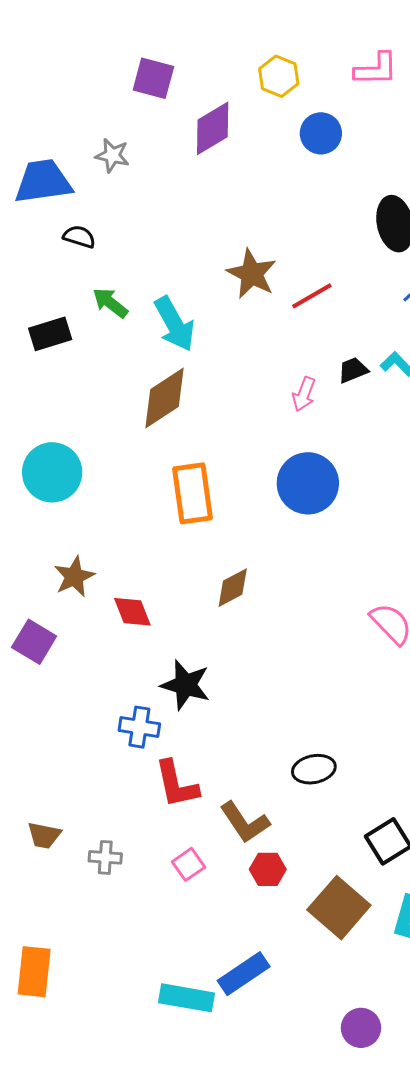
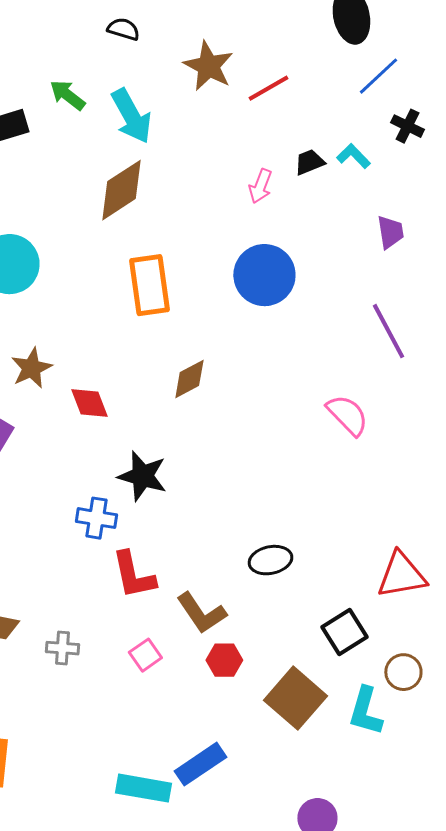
black semicircle: (79, 237) -> (123, 29), moved

